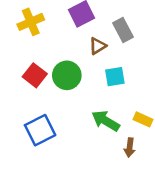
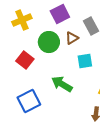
green circle: (67, 75) -> (49, 42), moved
green arrow: (106, 121) -> (62, 84), moved

